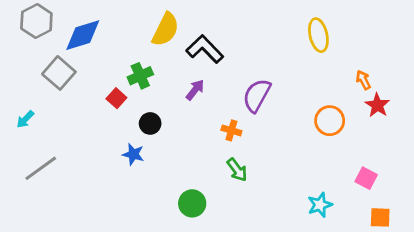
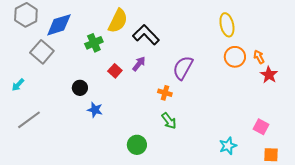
green cross: (140, 76) -> (94, 43), moved
red square: (116, 98) -> (115, 71), moved
orange circle: (330, 121) -> (235, 57), moved
black circle: (150, 123) -> (80, 88), moved

